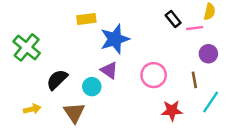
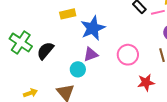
purple triangle: (109, 70) -> (91, 54), turned -49
black semicircle: (57, 80) -> (45, 51), moved

